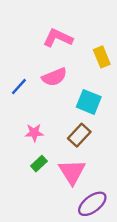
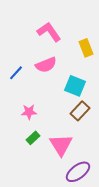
pink L-shape: (58, 38) -> (49, 32), turned 30
brown rectangle: (79, 135) -> (80, 111), moved

